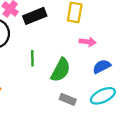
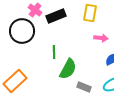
green semicircle: (61, 70) -> (68, 69), moved

